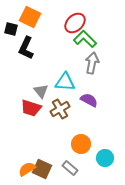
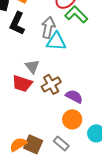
gray arrow: (92, 63) -> (48, 27), moved
cyan triangle: (65, 82) -> (56, 41), moved
purple semicircle: (89, 100) -> (74, 96), moved

